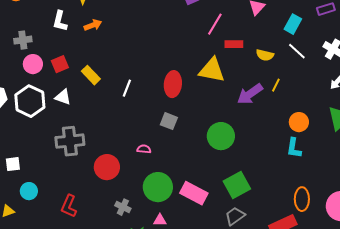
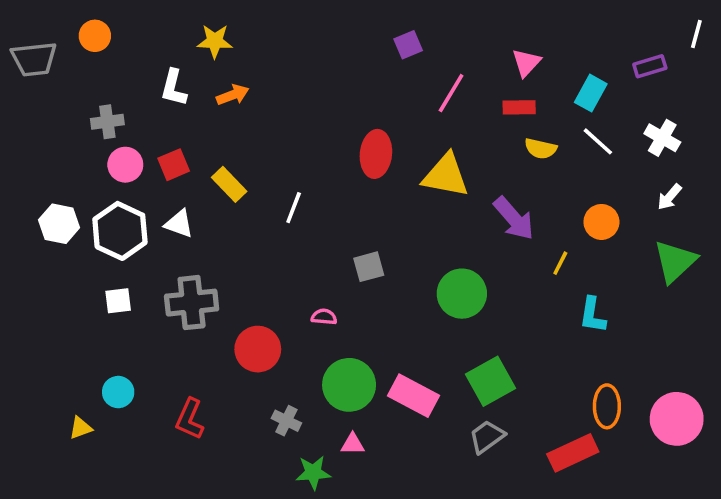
red rectangle: (234, 44) -> (519, 107), moved
red ellipse: (173, 84) -> (376, 154), moved
yellow line: (276, 85) -> (560, 263), moved
purple arrow: (250, 94) -> (514, 218), turned -96
gray square: (169, 121) -> (369, 267), turned -36
orange circle: (299, 122) -> (601, 222), moved
white square: (13, 164) -> (118, 301), moved

